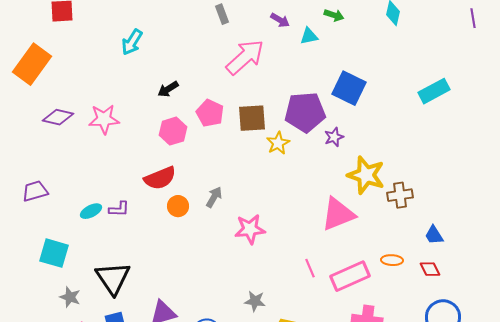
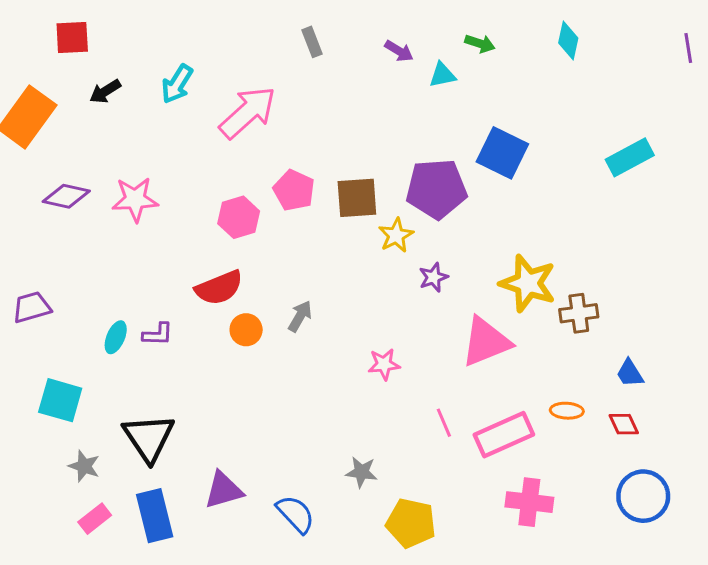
pink arrow: (245, 57) -> (248, 112), moved
black arrow: (168, 89) -> (105, 91), moved
purple star: (334, 137) -> (433, 277), moved
cyan ellipse: (91, 211) -> (116, 337), turned -40
pink star: (250, 229) -> (384, 364), moved, size x0.7

